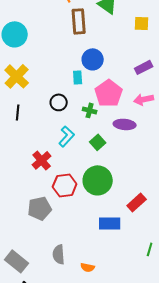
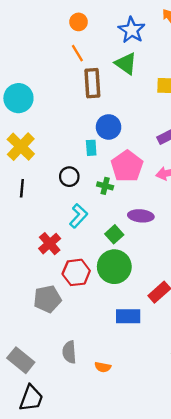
purple ellipse: (125, 124) -> (141, 216), moved
green square: (98, 142) -> (114, 234), moved

